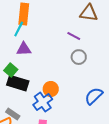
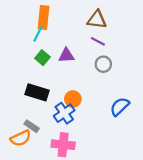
brown triangle: (89, 13) -> (97, 20), moved
purple triangle: (24, 49) -> (66, 55), moved
green square: (11, 70) -> (42, 58), moved

